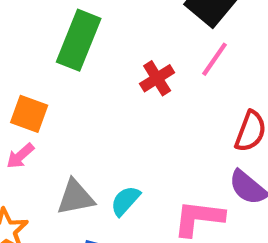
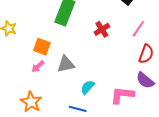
pink line: (214, 59) -> (138, 29), moved
gray triangle: (76, 197) -> (66, 64), moved

